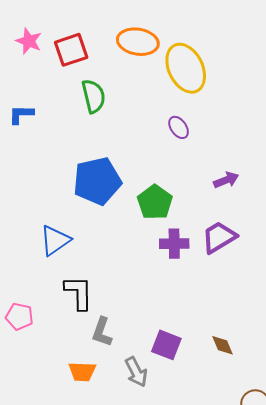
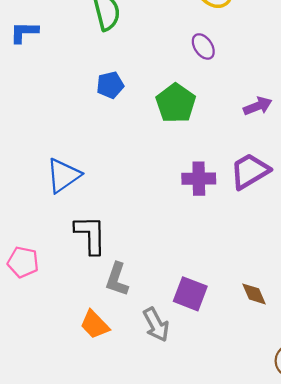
blue pentagon: (97, 181) -> (110, 85), moved, size x0.5
green pentagon: (155, 202) -> (176, 103), moved
orange trapezoid: (82, 372) -> (95, 325), turned 44

